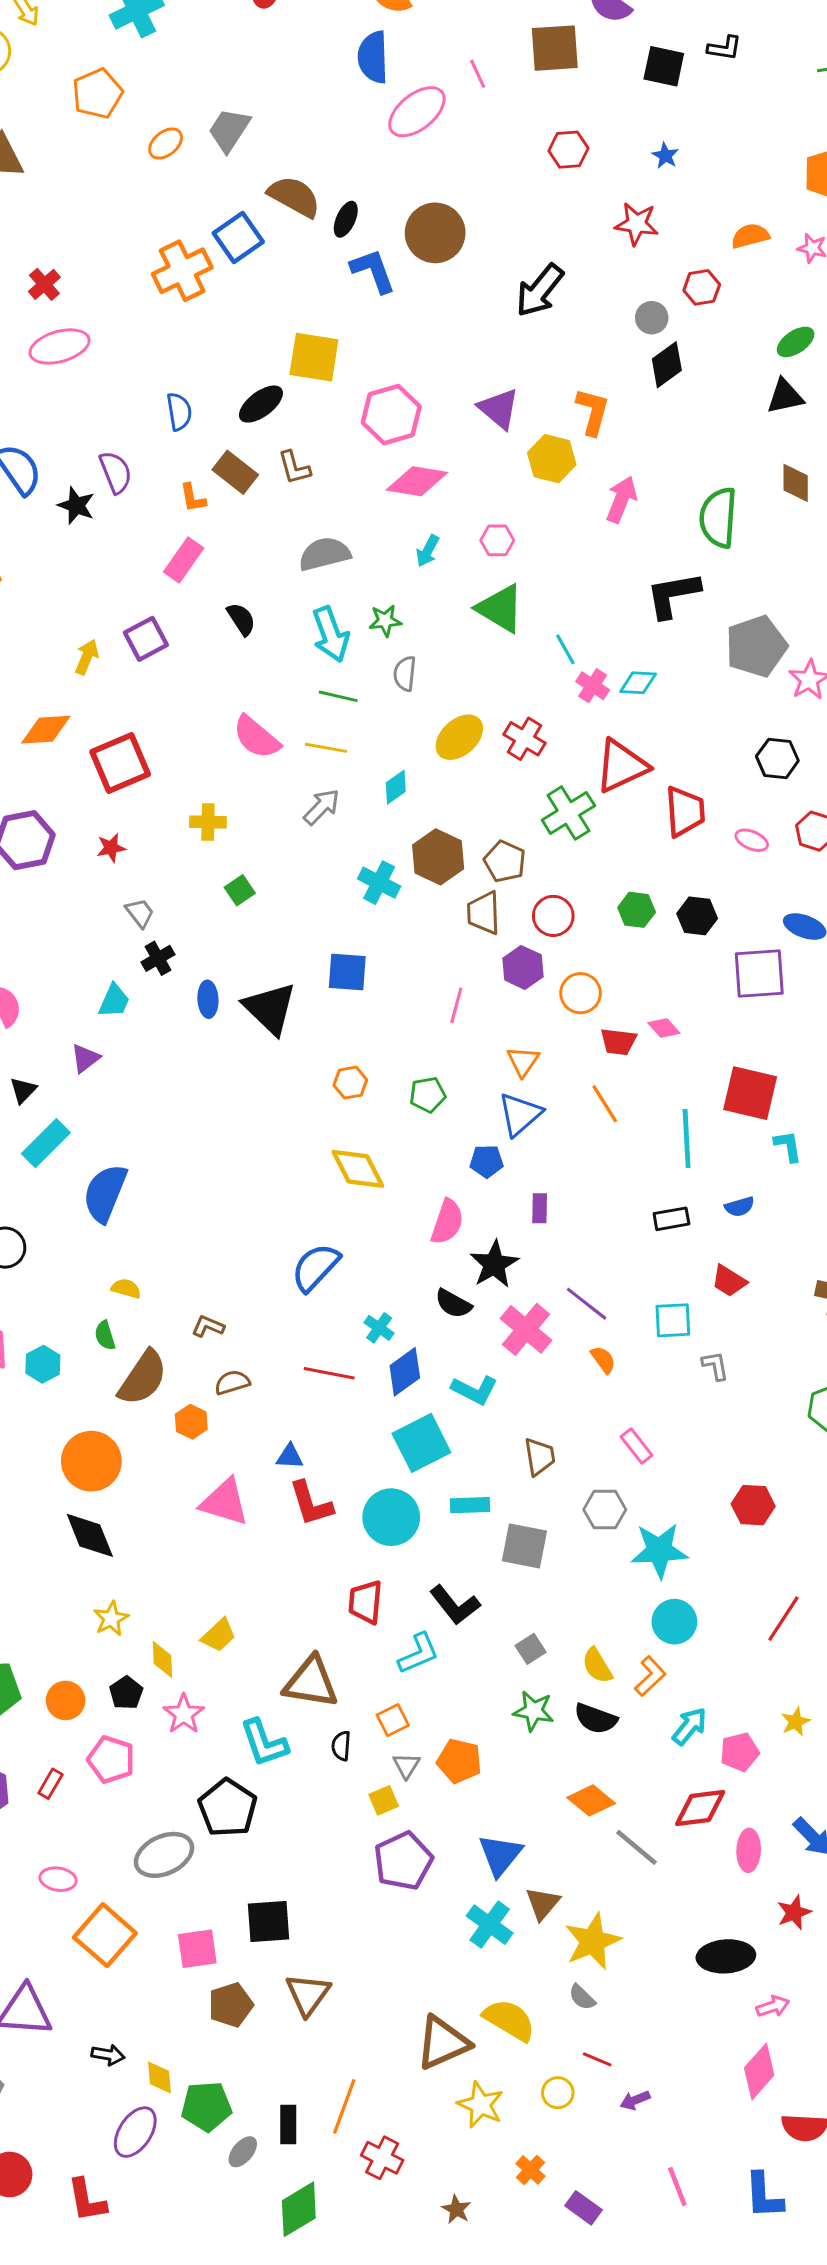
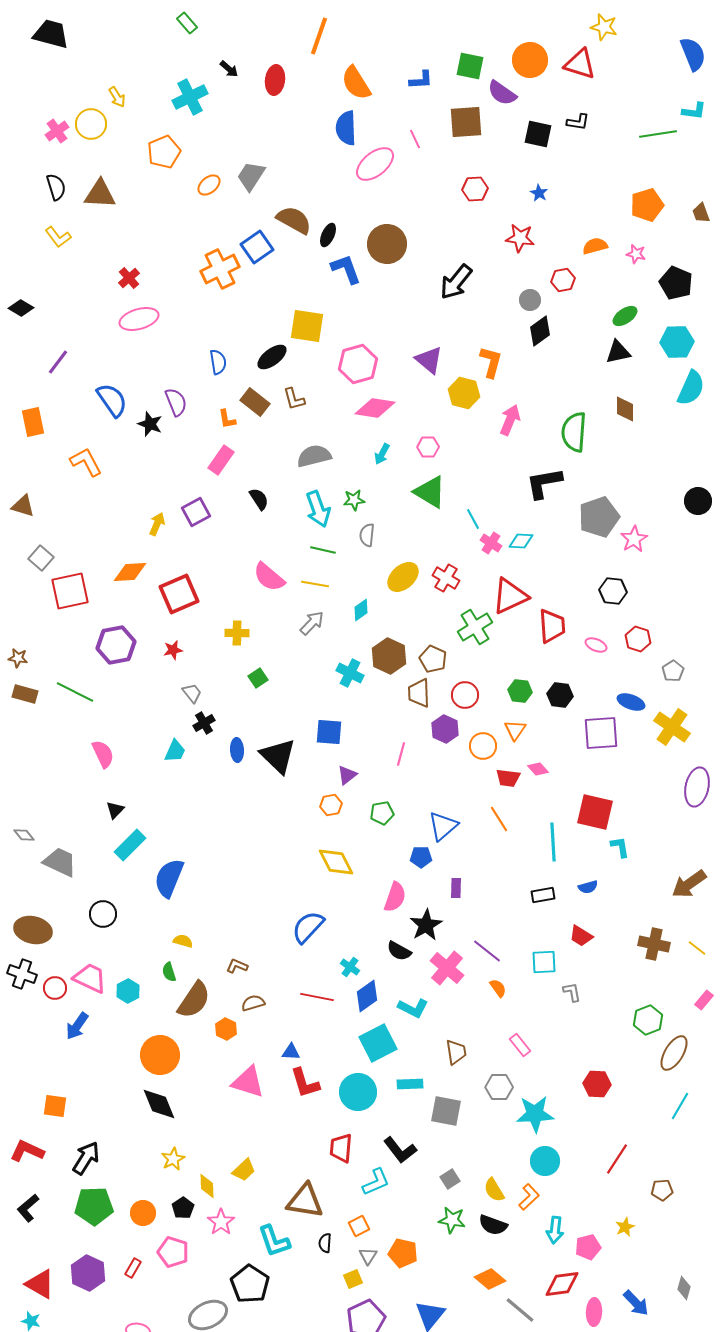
purple triangle: (85, 1058) -> (347, 775), moved
orange triangle: (523, 1061) -> (515, 730), moved
cyan arrow: (690, 1726) -> (555, 1230), turned 148

